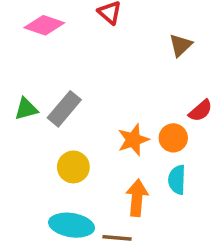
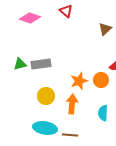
gray rectangle: (64, 109) -> (41, 64), turned 42
cyan semicircle: (177, 180) -> (103, 113), moved
orange arrow: (137, 198) -> (72, 104), moved

